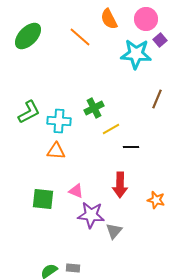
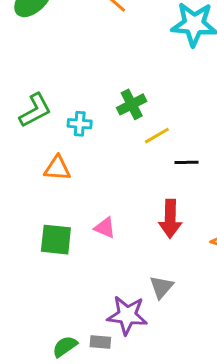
cyan cross: (59, 121) -> (80, 124), size x0.7
orange triangle: (56, 151) -> (57, 168), moved
purple star: (91, 215) -> (127, 315), moved

